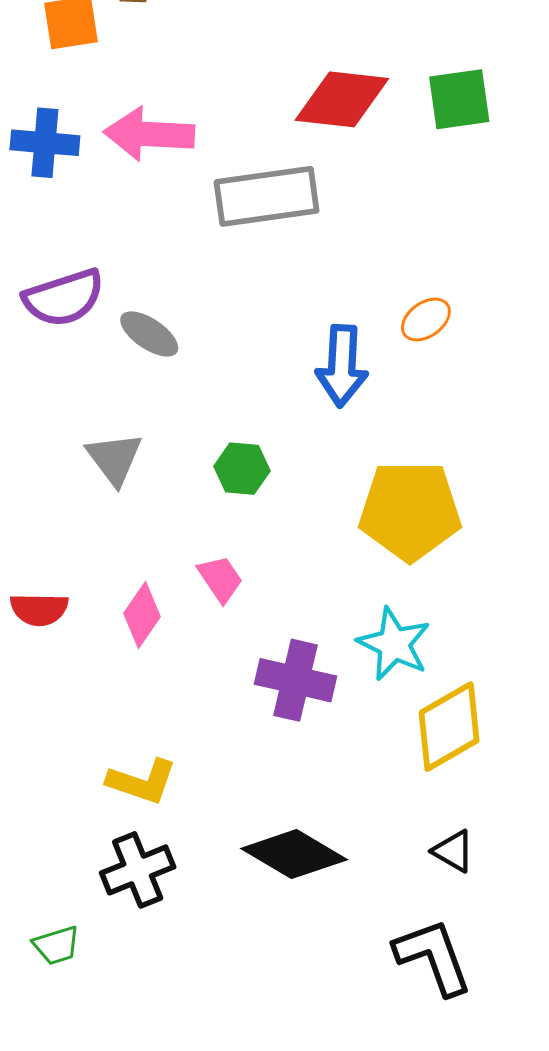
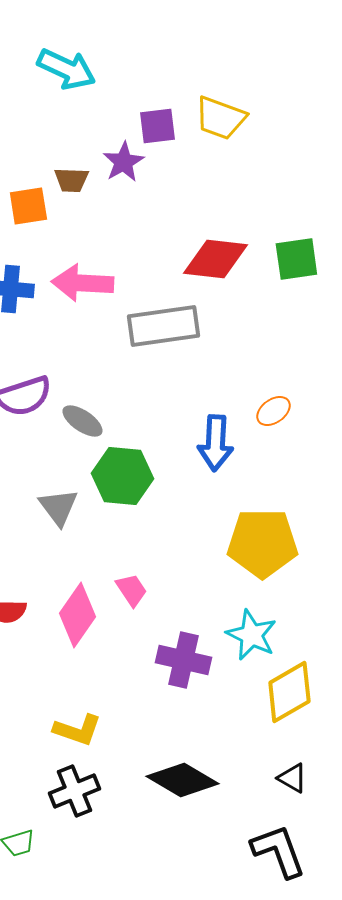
green hexagon: (242, 469) -> (122, 476), moved, size x1.6
pink diamond: (142, 615) -> (77, 615), size x1.4

